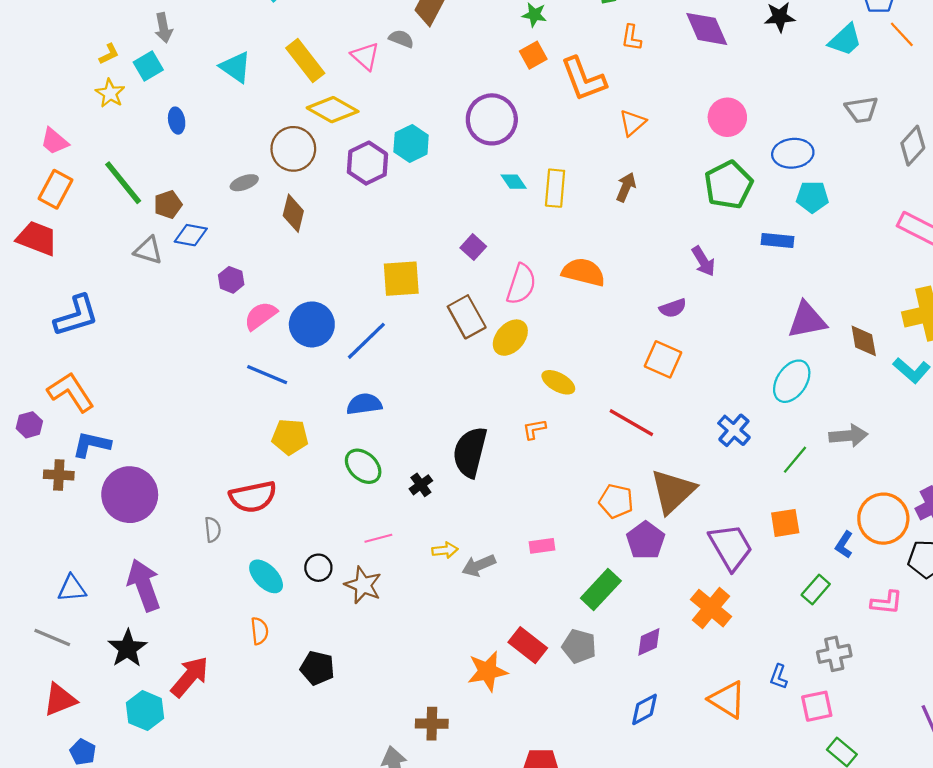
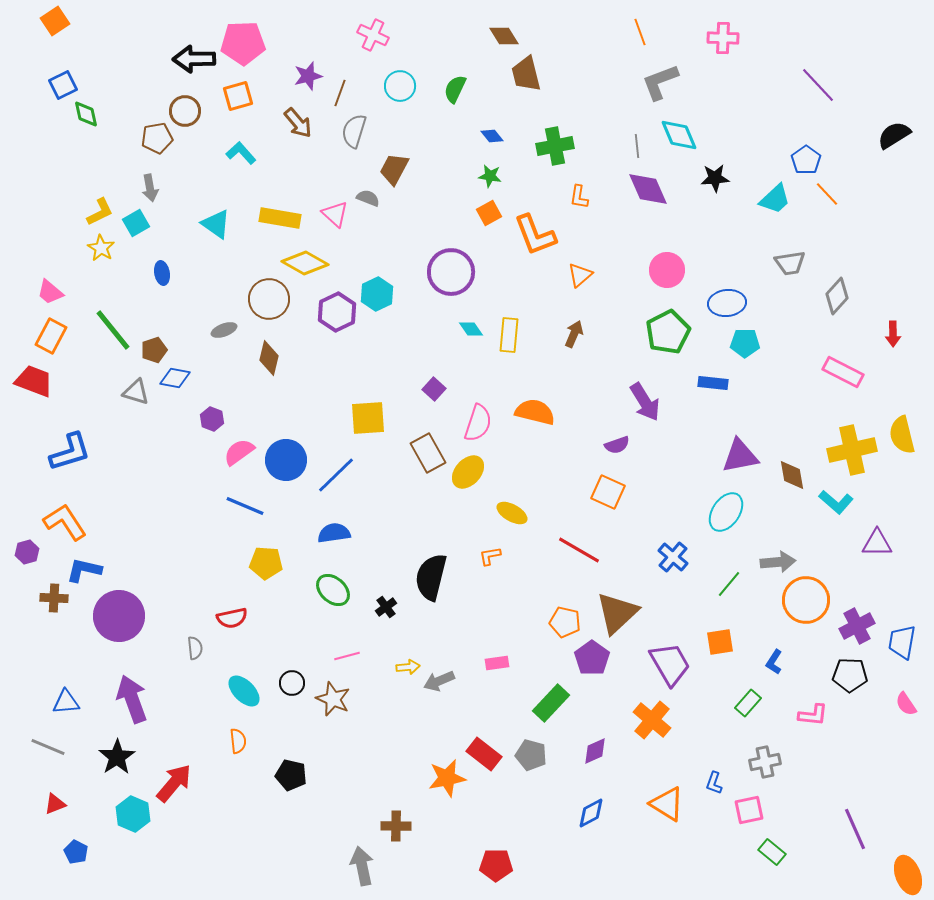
yellow L-shape: (109, 54) -> (100, 212), size x1.4
yellow rectangle: (305, 61) -> (280, 218), turned -42
purple arrow: (703, 261) -> (645, 402), size x1.4
red semicircle: (253, 497) -> (232, 618), size x0.7
orange circle: (883, 519) -> (806, 600), moved
red triangle: (60, 700) -> (55, 804), size x0.7

